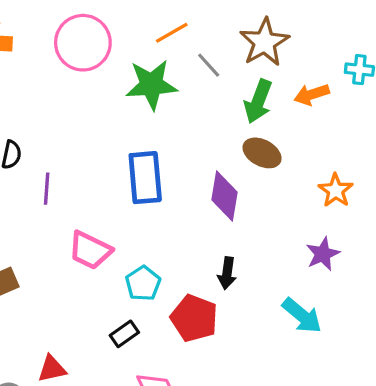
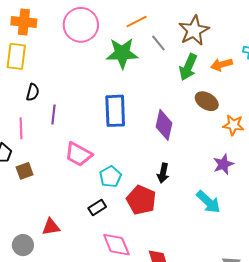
brown ellipse: (262, 153) -> (207, 101), moved
orange star: (336, 190) -> (233, 125), turned -30

